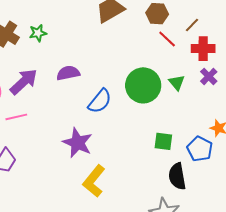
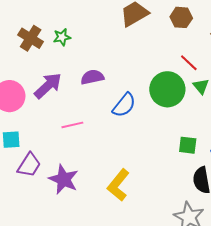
red line: (167, 39) -> (189, 63), moved
pink line: (16, 117) -> (72, 125), moved
purple star: (78, 143) -> (64, 179), moved

